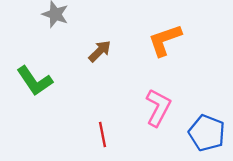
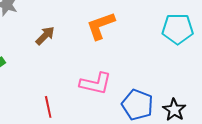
pink L-shape: (158, 108) -> (96, 83), turned 76

